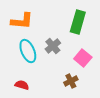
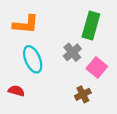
gray cross: (53, 46) -> (72, 52), moved
red semicircle: (22, 85) -> (16, 91), moved

